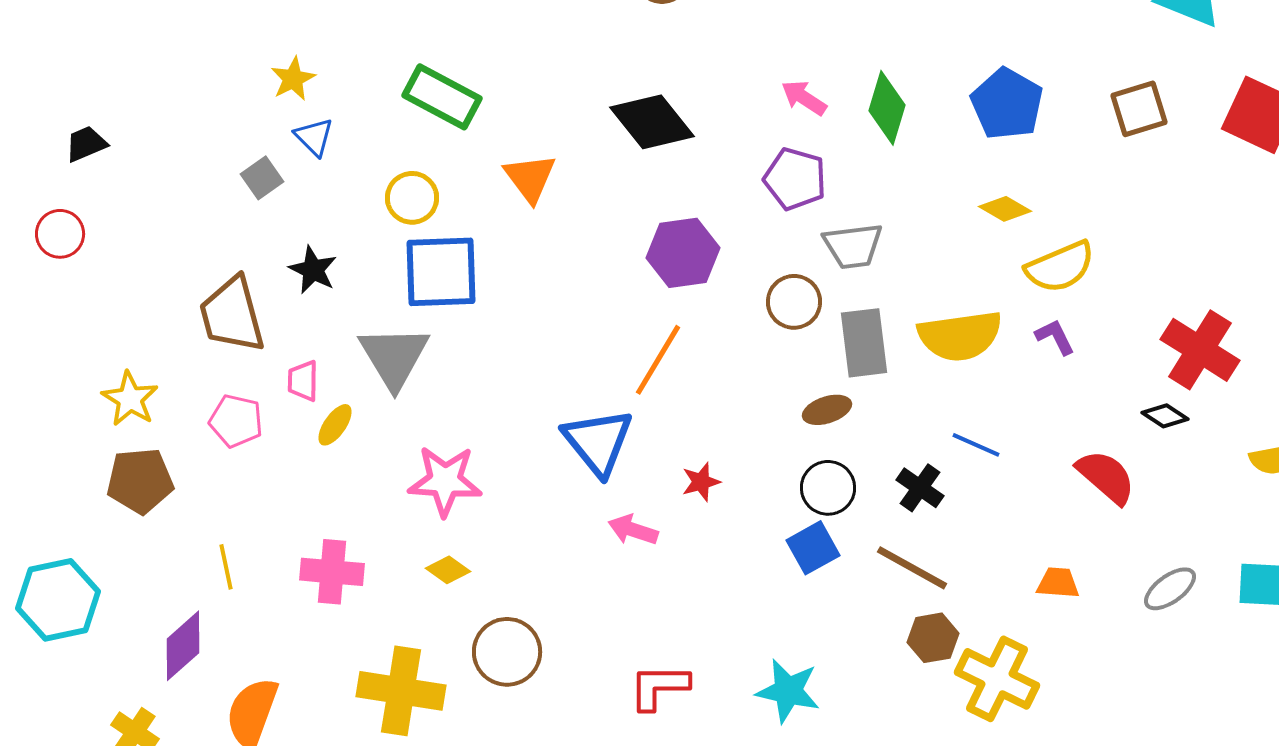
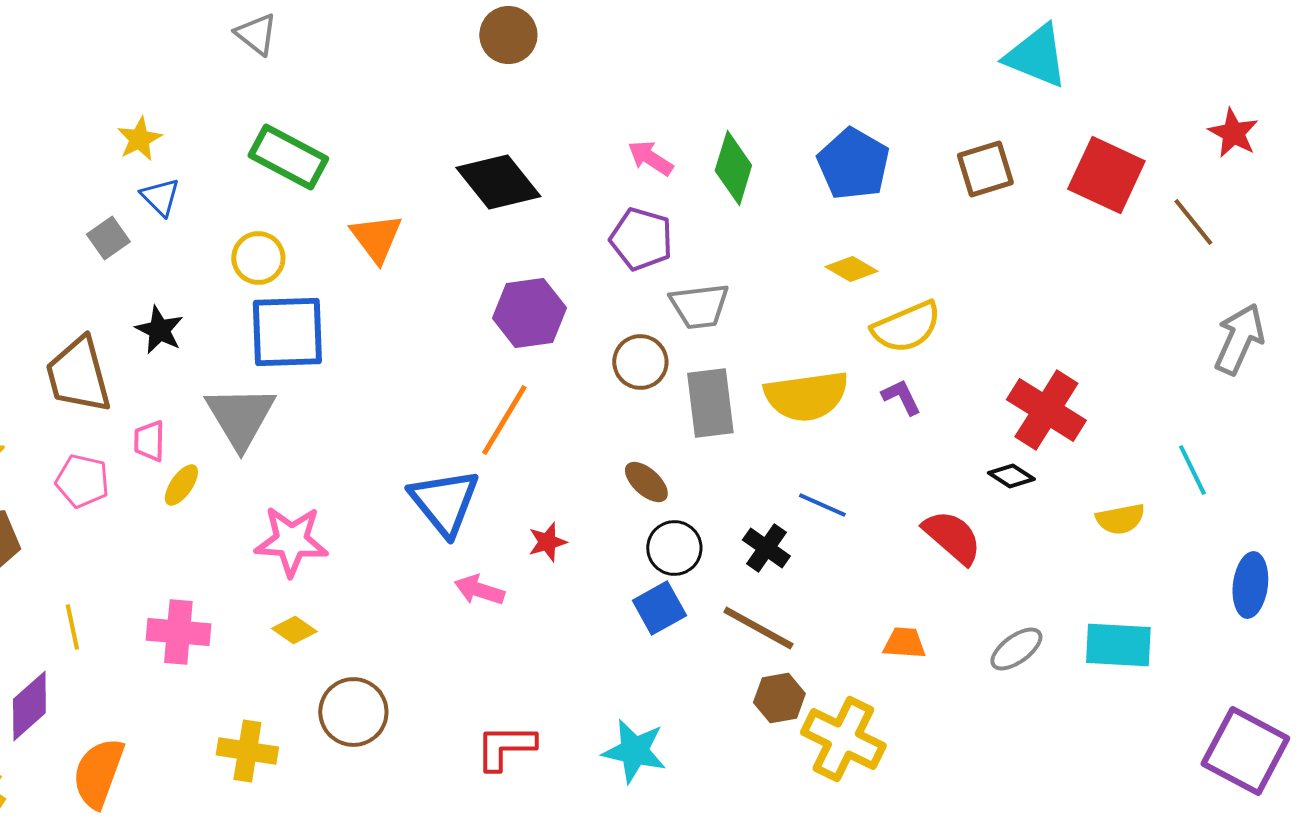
brown ellipse: (827, 410) -> (646, 482), moved, turned 60
yellow cross: (401, 691) -> (247, 751), size x0.7

